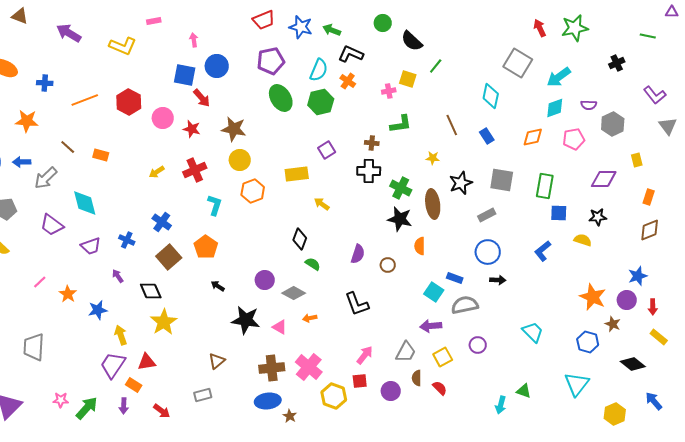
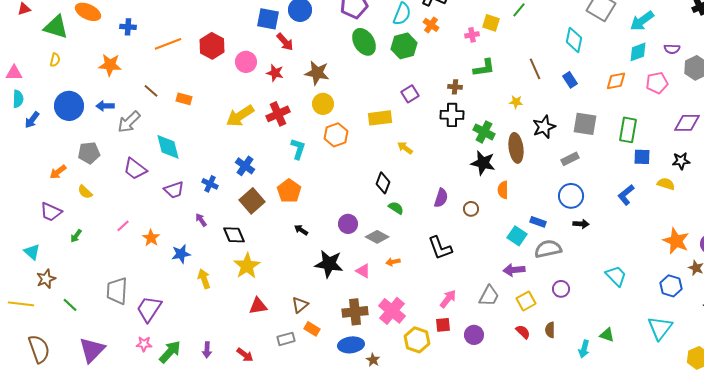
yellow arrow: (157, 172) -> (240, 116), size x1.8
red triangle: (147, 362) -> (258, 306), moved
purple trapezoid: (113, 365) -> (149, 309), moved
brown semicircle: (417, 378) -> (550, 330), moved
orange rectangle: (134, 385) -> (312, 329), moved

